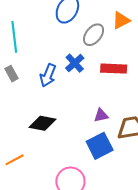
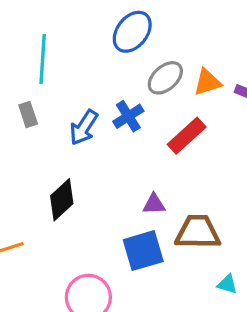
orange triangle: (121, 20) -> (207, 82), moved
red rectangle: (114, 69) -> (187, 136), turned -55
black diamond: (43, 123) -> (62, 200), turned -64

